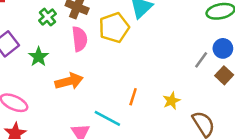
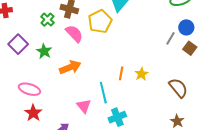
pink semicircle: (80, 39) -> (74, 34), turned -30
yellow star: (171, 101) -> (141, 74), moved
cyan line: (107, 118) -> (103, 93), turned 55

